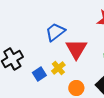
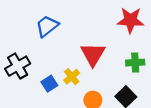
blue trapezoid: (55, 32) -> (47, 26), moved

